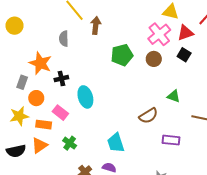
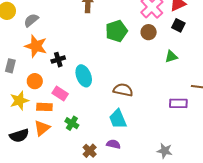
gray semicircle: (64, 39) -> (31, 20), moved, turned 56
gray rectangle: (22, 82) -> (10, 66), moved
green triangle: (174, 96) -> (171, 57), moved, turned -32
brown semicircle: (148, 116) -> (123, 90), moved, turned -132
purple rectangle: (171, 140) -> (178, 103), moved

